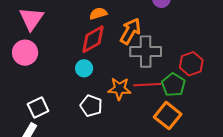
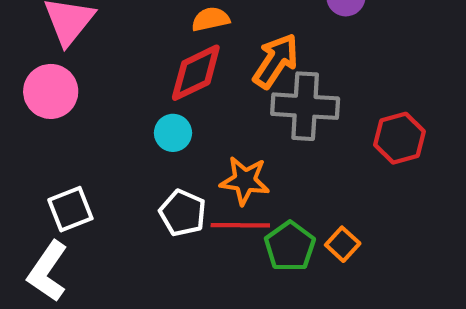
red line: (147, 85) -> (240, 225), moved
green pentagon: (173, 85) -> (290, 246), moved
orange square: (168, 116) -> (343, 244), size x0.6

